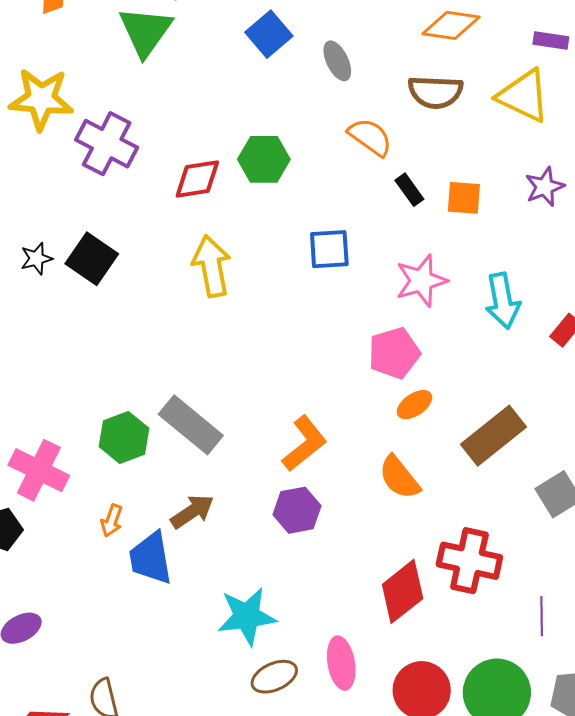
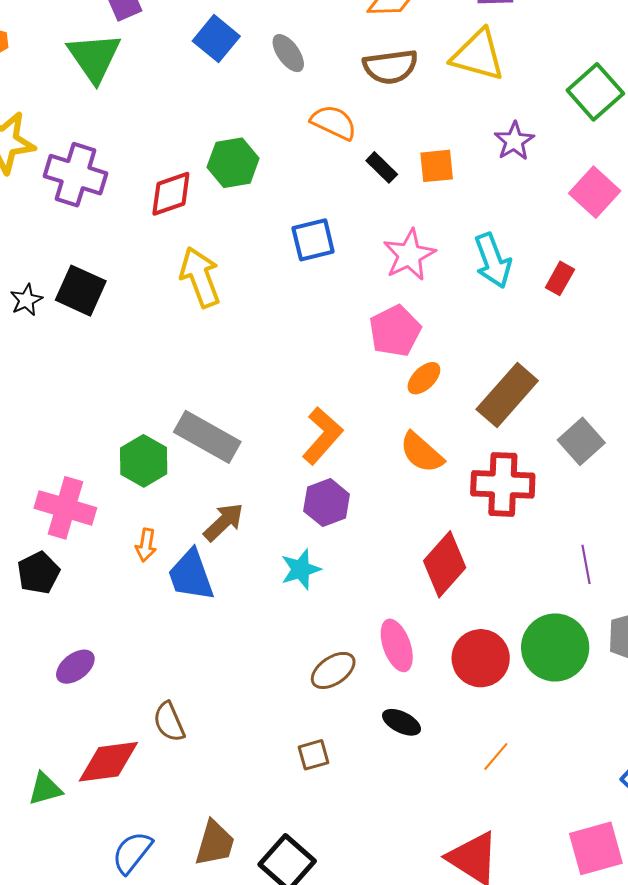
red cross: (469, 561) -> (503, 484), moved
cyan star: (247, 616) -> (301, 569), moved, size x0.7

